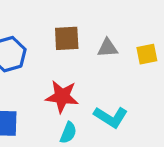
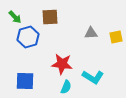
brown square: (67, 38) -> (50, 17), moved

